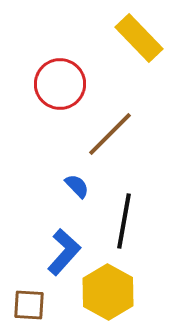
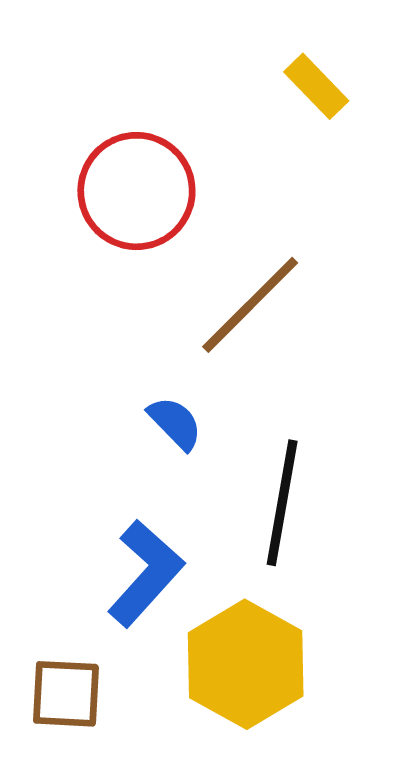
yellow rectangle: (139, 38) -> (316, 86), size x0.6

